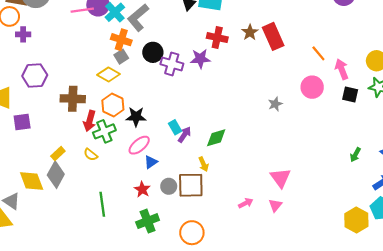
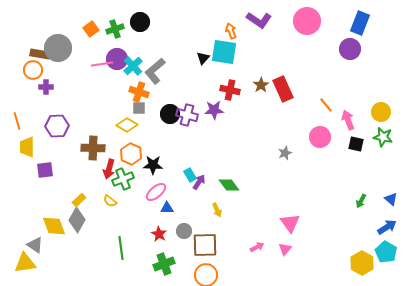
black circle: (153, 52) -> (170, 114), moved
gray square: (121, 57) -> (139, 108), turned 32
green diamond: (216, 138) -> (229, 185), turned 70
blue triangle: (151, 162) -> (167, 208), turned 32
brown square: (191, 185) -> (205, 245), moved

